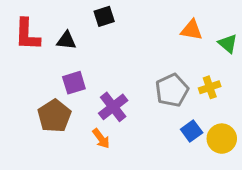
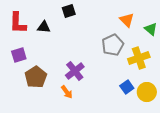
orange triangle: (192, 30) -> (127, 20), turned 35
purple square: (74, 83) -> (19, 55), moved
yellow cross: (210, 87) -> (139, 58), size x1.5
gray pentagon: (172, 90) -> (113, 45), moved

